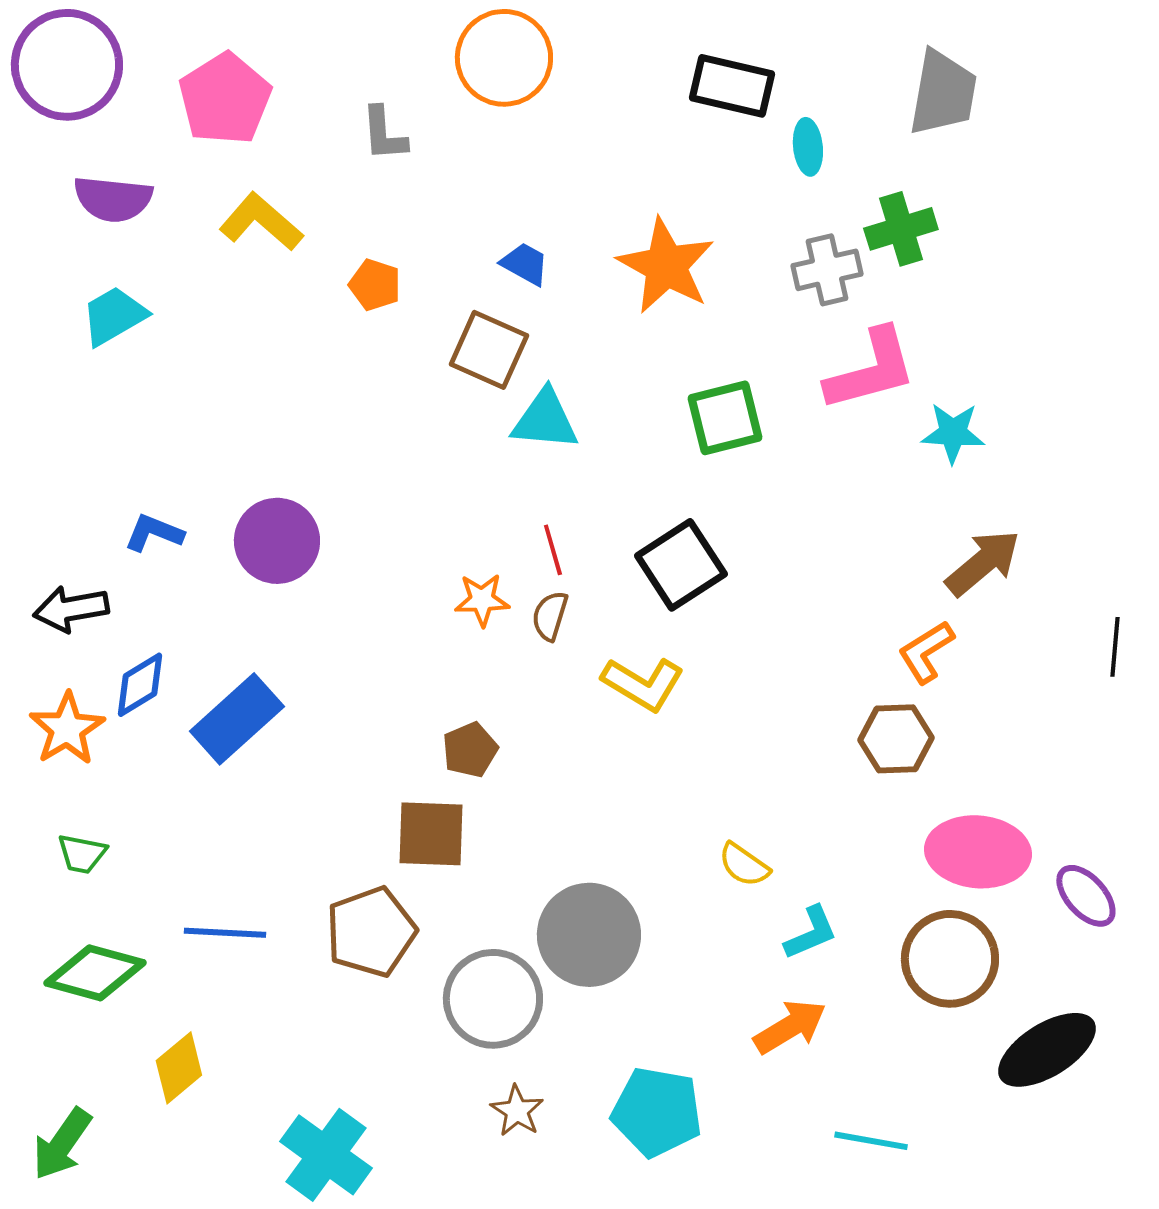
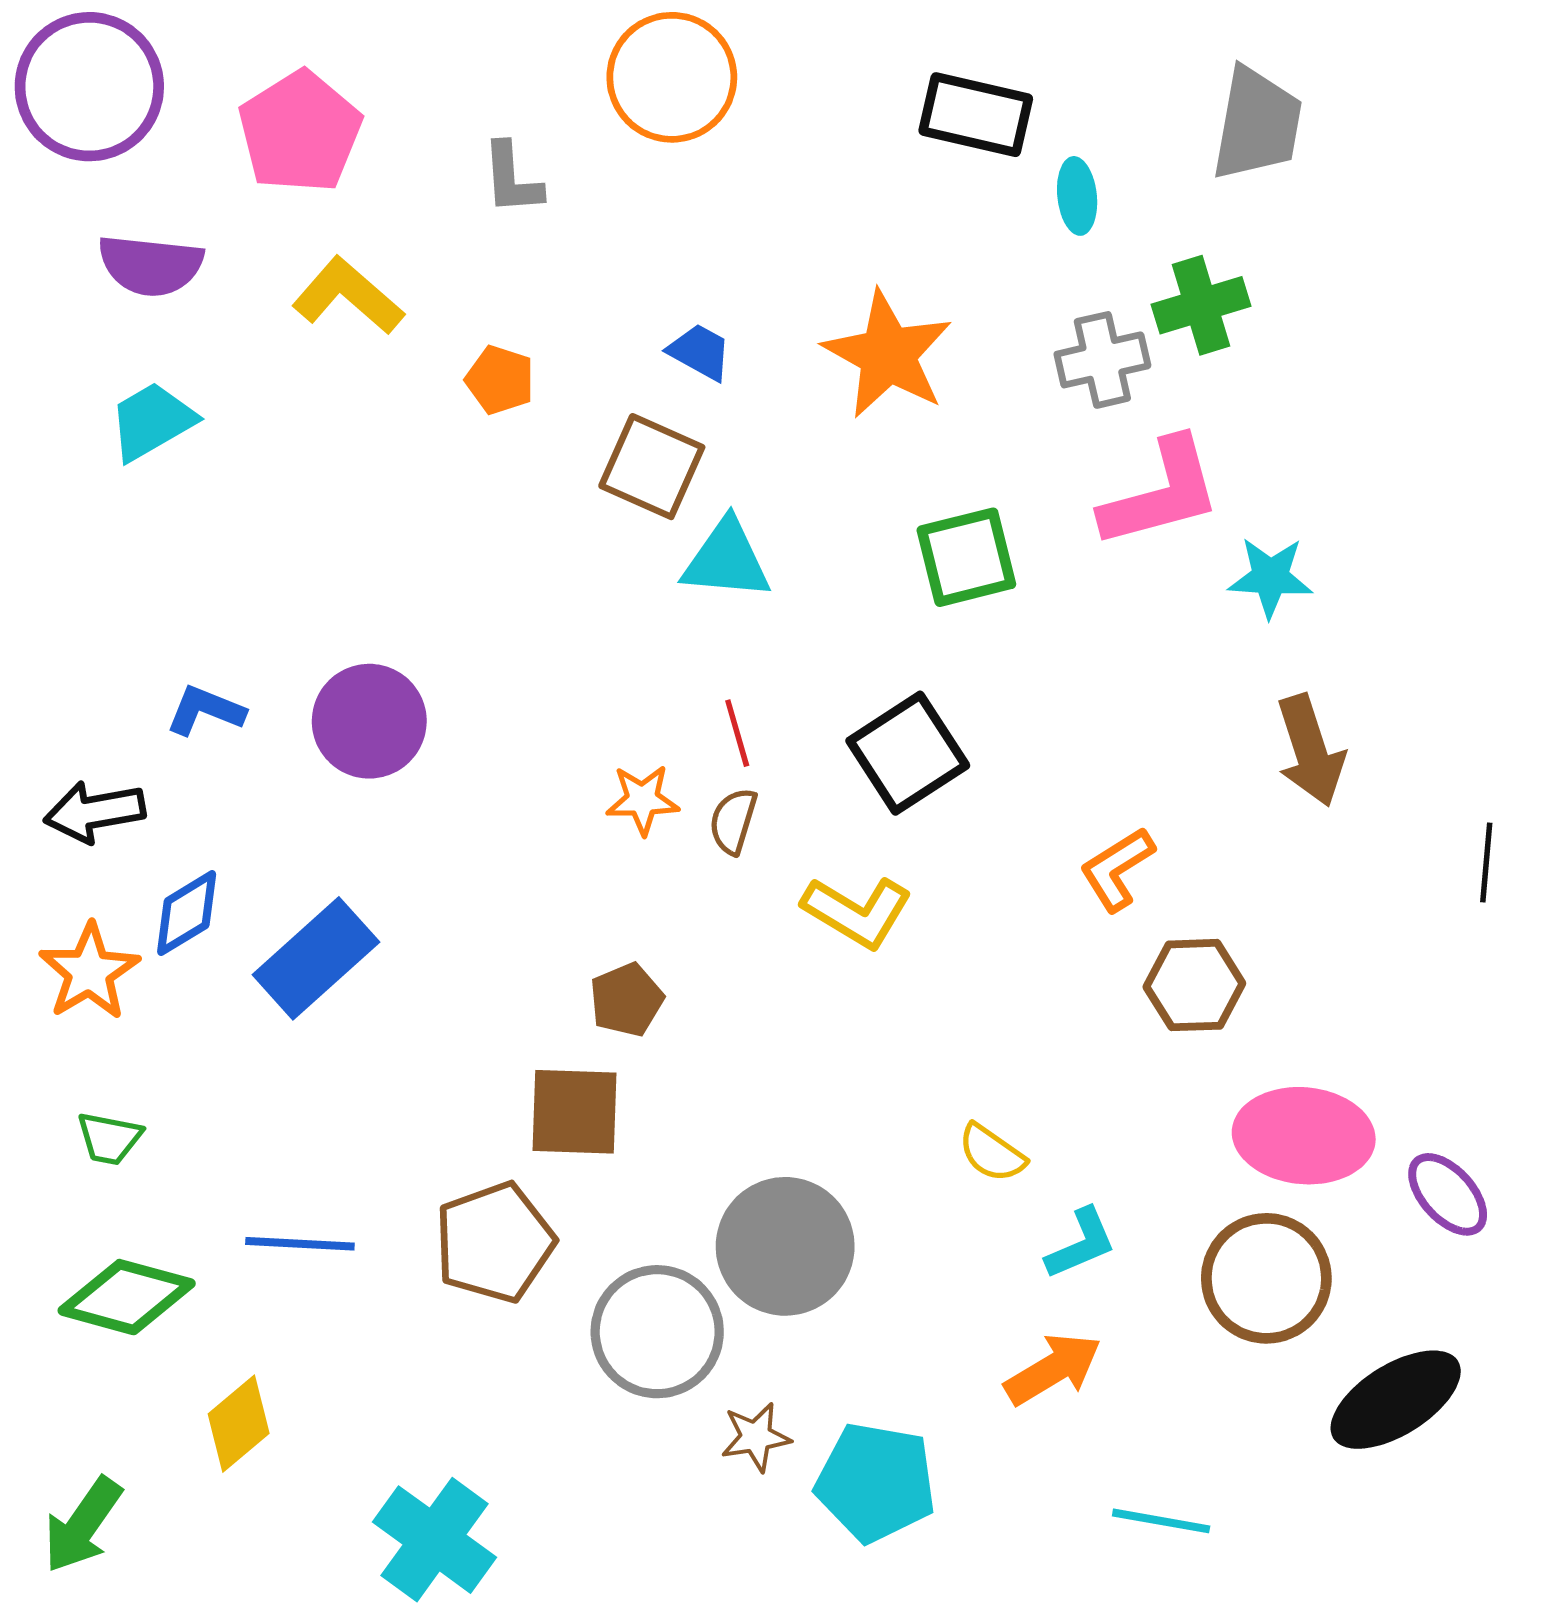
brown arrow: (983, 563) -> (1310, 750), turned 112
orange L-shape: (926, 652) -> (1117, 869), moved
brown star: (517, 1111) -> (756, 1437), moved, turned 30

